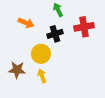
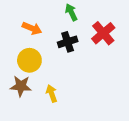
red cross: (84, 27) -> (103, 33), turned -30
yellow circle: (41, 54) -> (29, 60), moved

